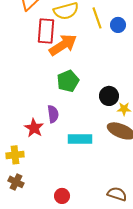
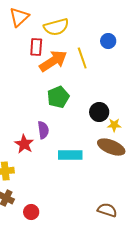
yellow line: (97, 18) -> (82, 58), moved
red rectangle: (46, 31) -> (36, 47), size x0.7
red circle: (62, 196) -> (31, 212), moved

